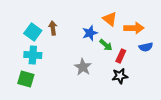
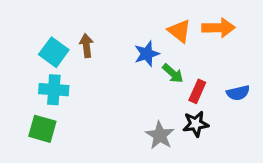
orange arrow: (134, 28) -> (219, 28), moved
blue semicircle: (146, 47) -> (238, 93), moved
gray star: (83, 67) -> (160, 135), moved

